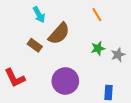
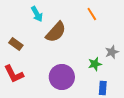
brown rectangle: (35, 45) -> (16, 44), moved
green star: (98, 48) -> (95, 64), moved

